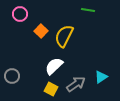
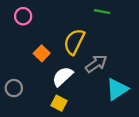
orange square: (41, 31) -> (42, 53), moved
cyan triangle: (101, 77) -> (117, 89), size x1.5
gray arrow: (76, 84) -> (96, 64), moved

